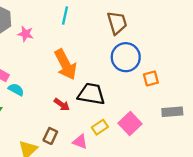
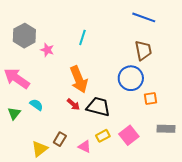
brown trapezoid: (117, 23) -> (143, 50), moved
cyan semicircle: (16, 90) -> (36, 105), moved
red arrow: (62, 105) -> (73, 104), moved

